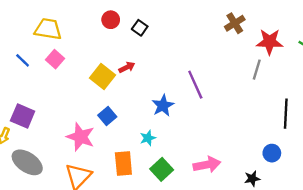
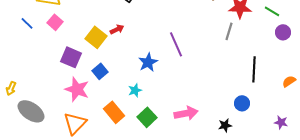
purple square: (23, 116) -> (71, 57), moved
orange rectangle: (123, 164) -> (114, 112), turned -35

